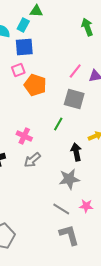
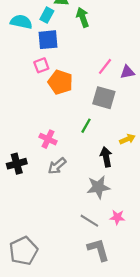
green arrow: (87, 27) -> (83, 17), moved

